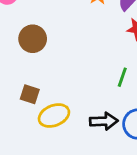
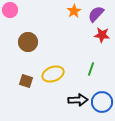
yellow ellipse: (54, 116) -> (53, 74), moved

